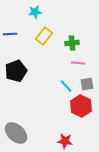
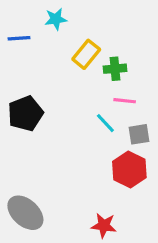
blue line: (10, 34) -> (19, 38), moved
yellow rectangle: (44, 36) -> (86, 54), moved
cyan line: (66, 86) -> (105, 123), moved

